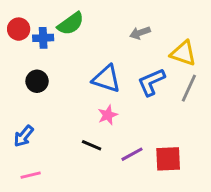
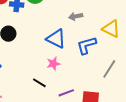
gray arrow: (140, 33) -> (76, 16), moved
gray line: (189, 88) -> (109, 69), moved

